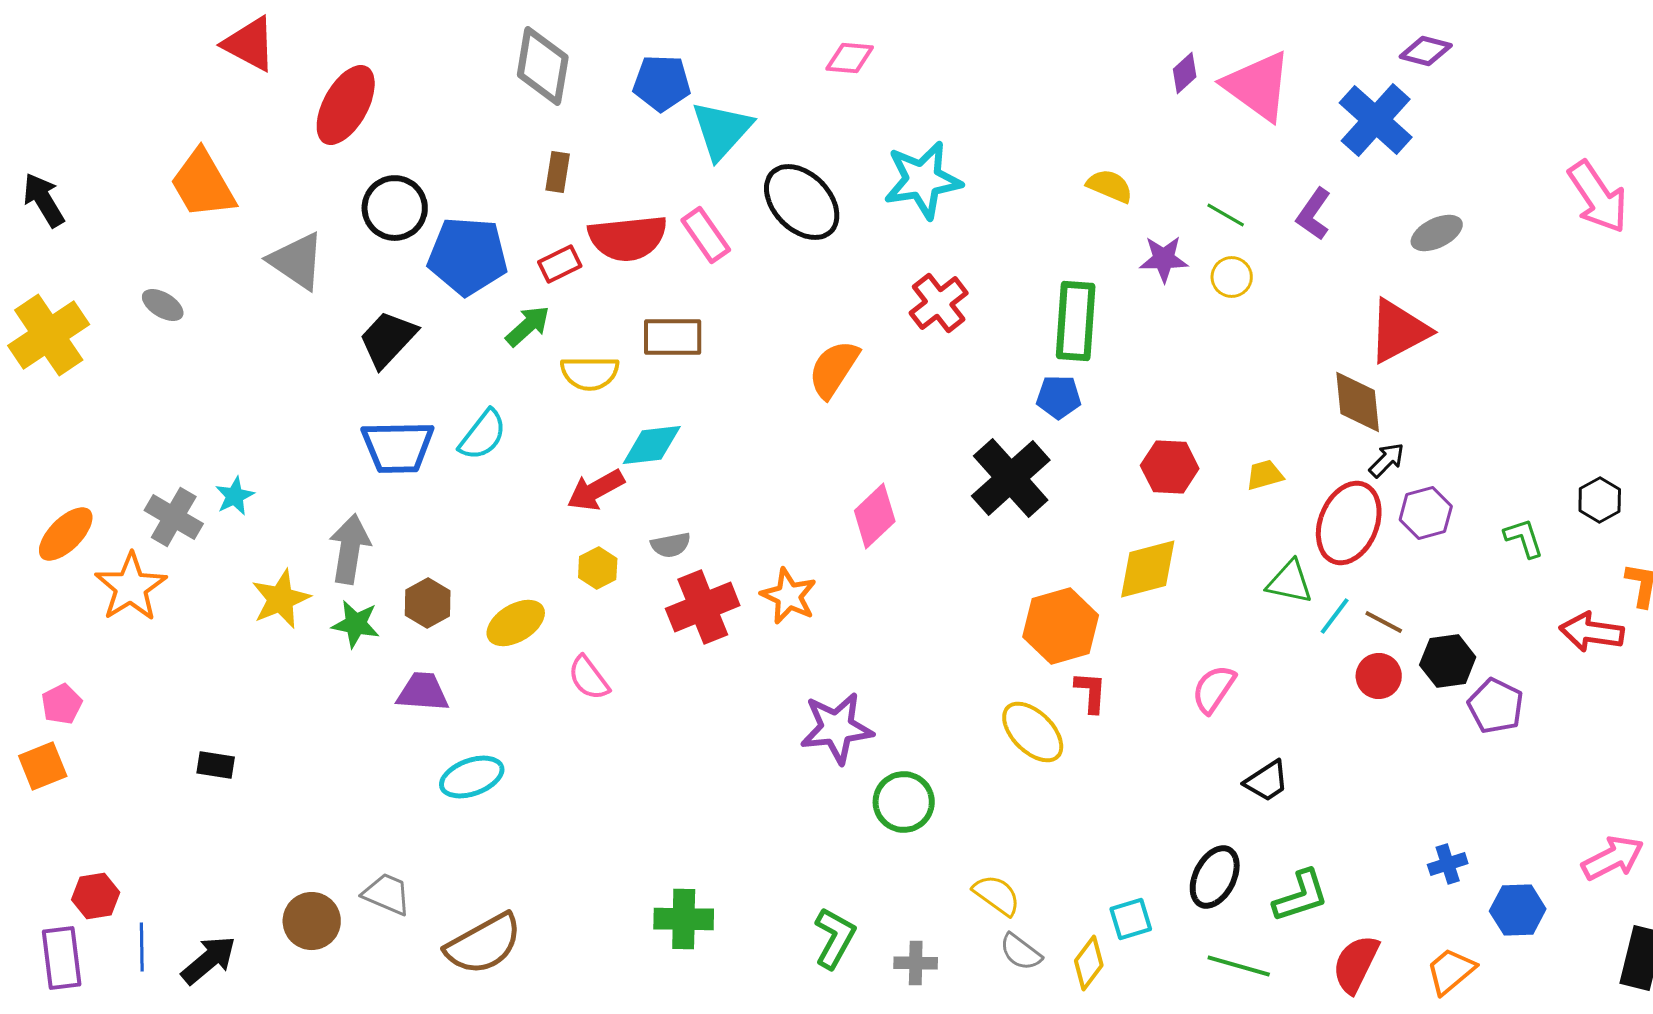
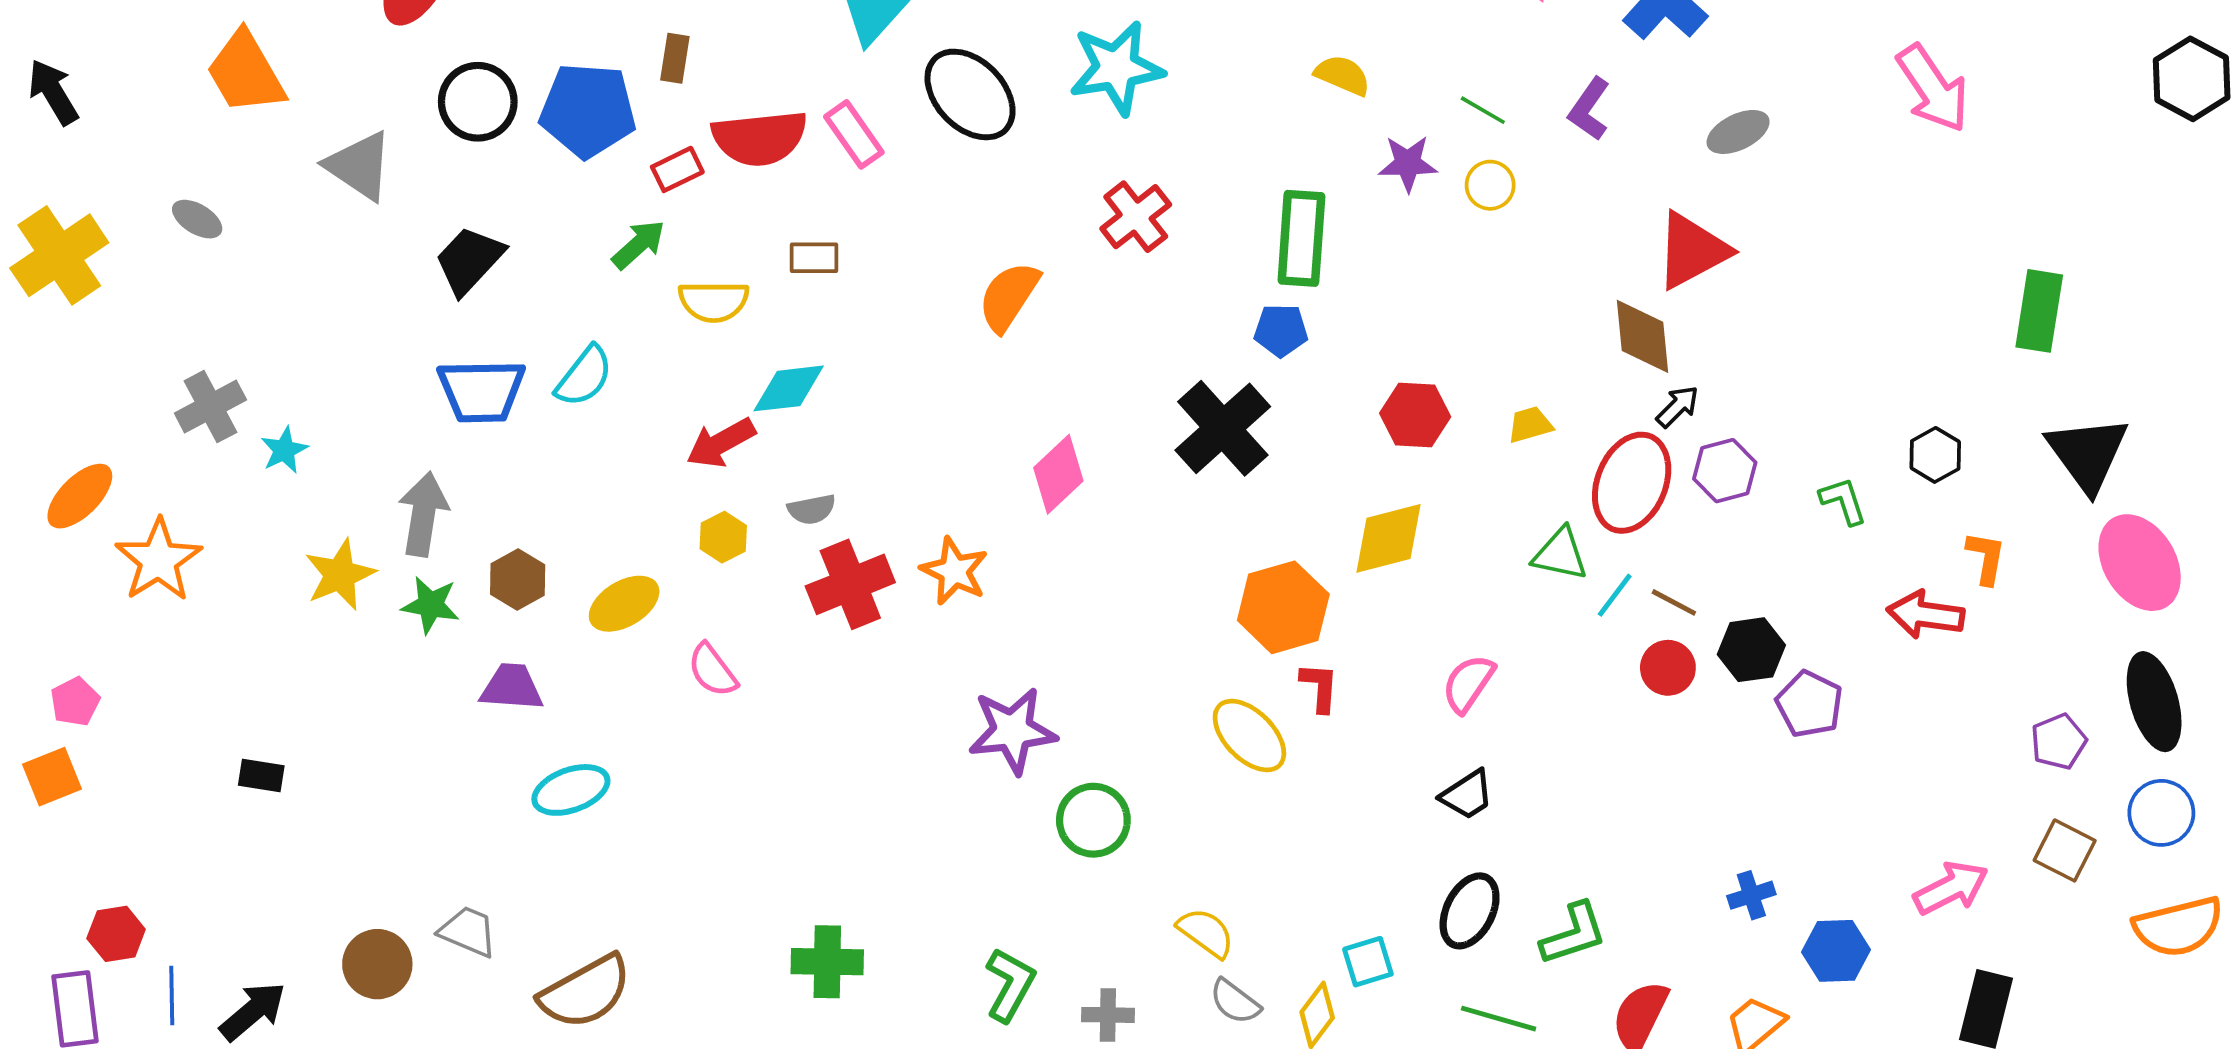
blue pentagon: (468, 256) -> (588, 110), moved
brown rectangle: (673, 337) -> (814, 258), size x0.7
gray cross: (174, 517) -> (210, 407), moved, turned 32
black trapezoid: (1267, 781) -> (1467, 795), moved

